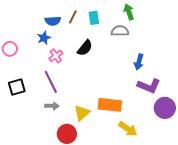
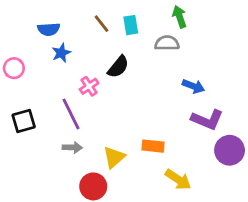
brown line: (73, 17) -> (102, 24), turned -64
blue semicircle: (53, 21) -> (49, 29), moved
pink cross: (56, 56) -> (89, 86), moved
blue arrow: (139, 62) -> (193, 86), turned -84
orange rectangle: (110, 105) -> (153, 146), size x0.7

